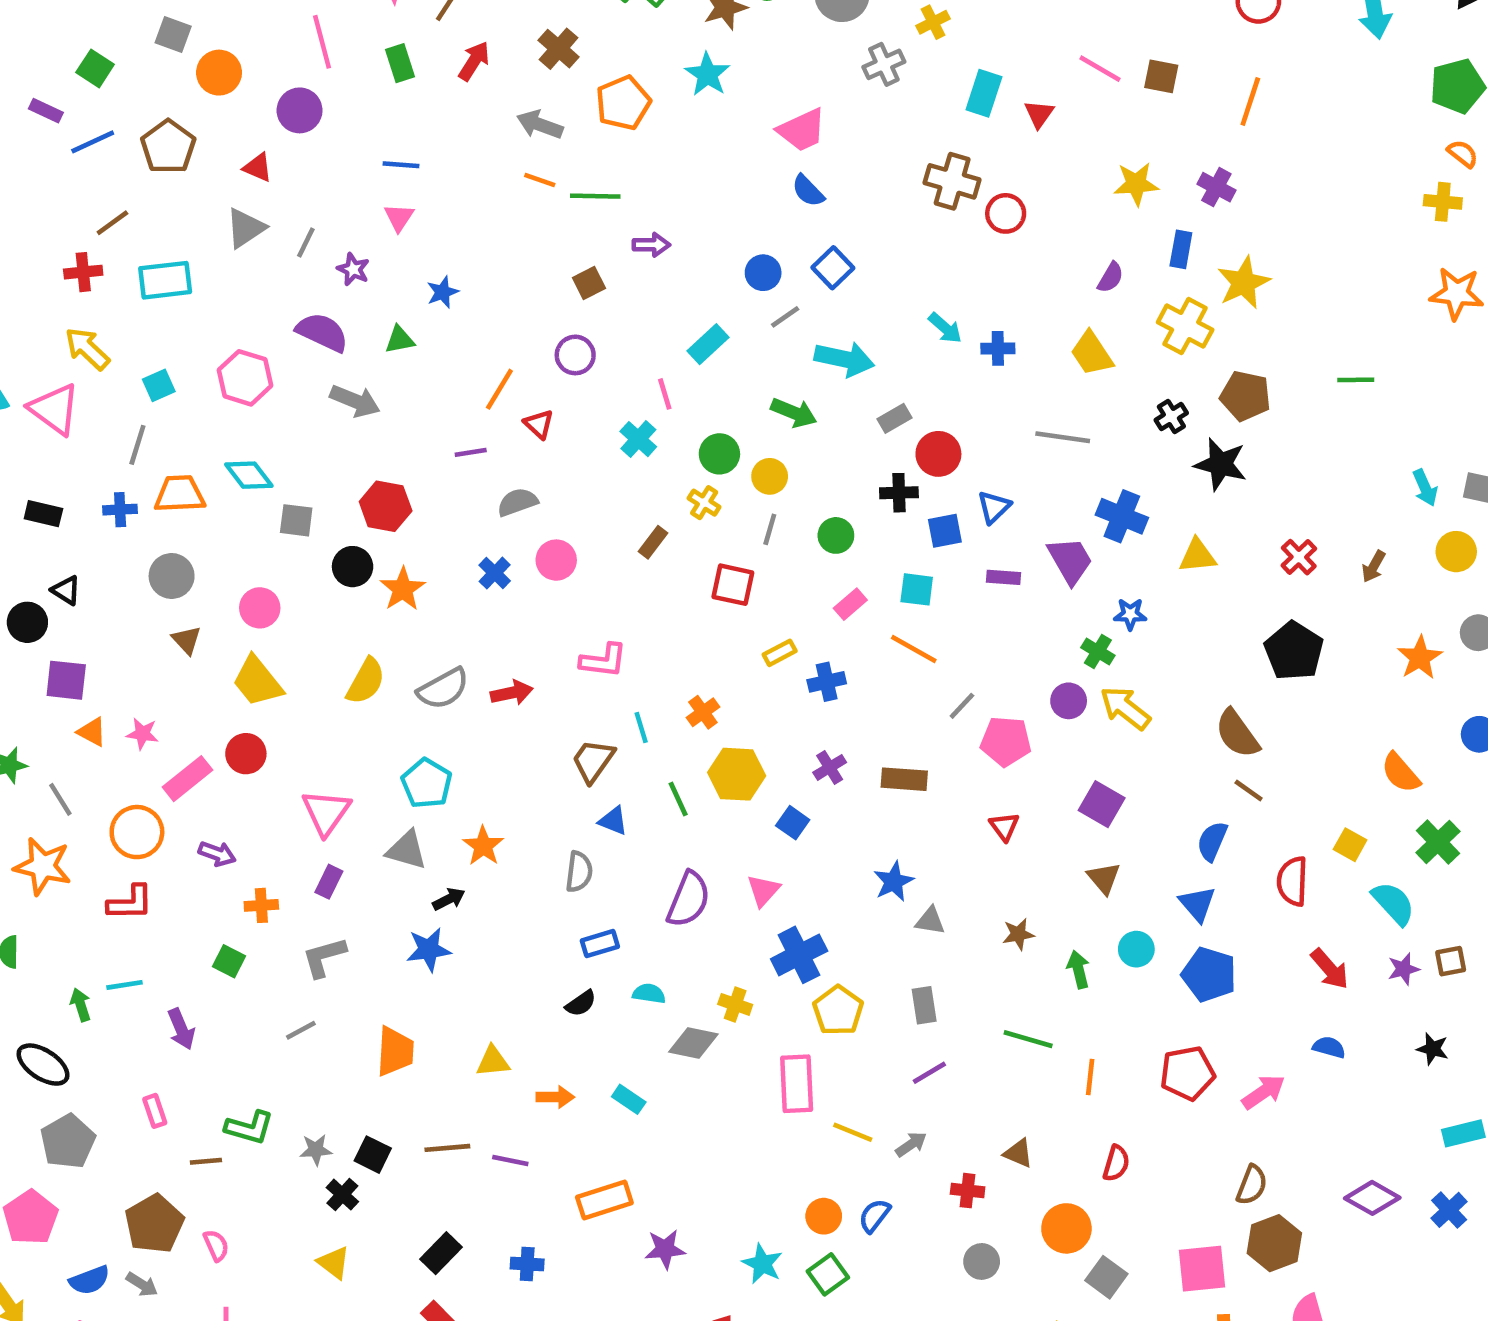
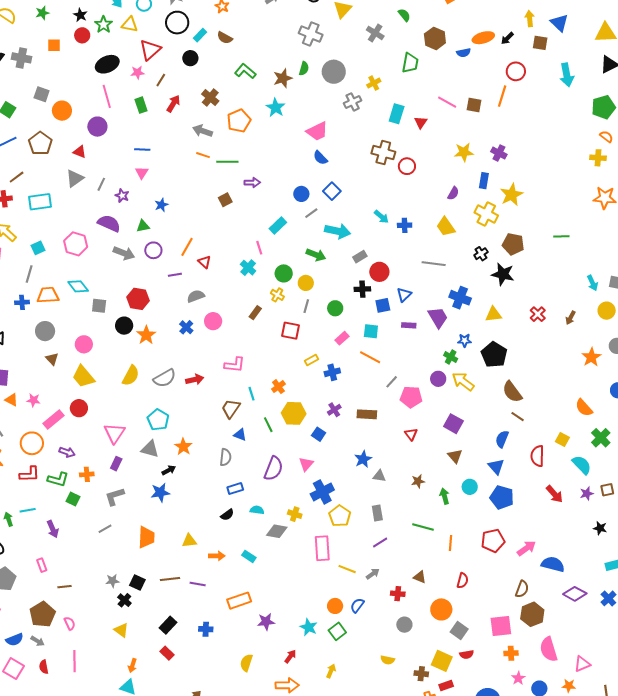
orange line: (1250, 101) -> (502, 96), moved
purple circle: (575, 355) -> (153, 250), moved
black pentagon: (1294, 651) -> (494, 355), moved
blue semicircle: (1329, 1047) -> (553, 564), moved, size x1.6
green L-shape: (249, 1127) -> (58, 479), moved

